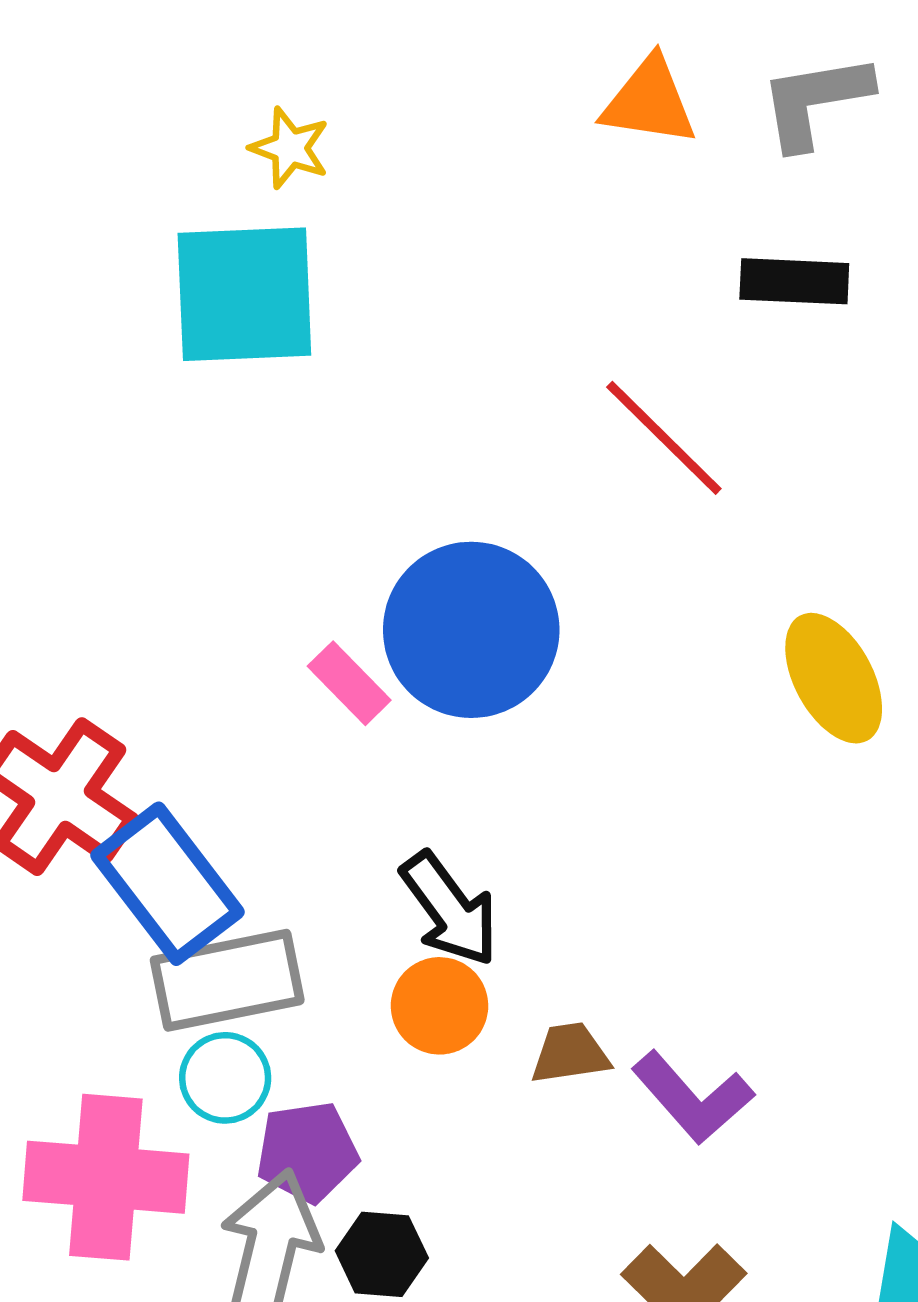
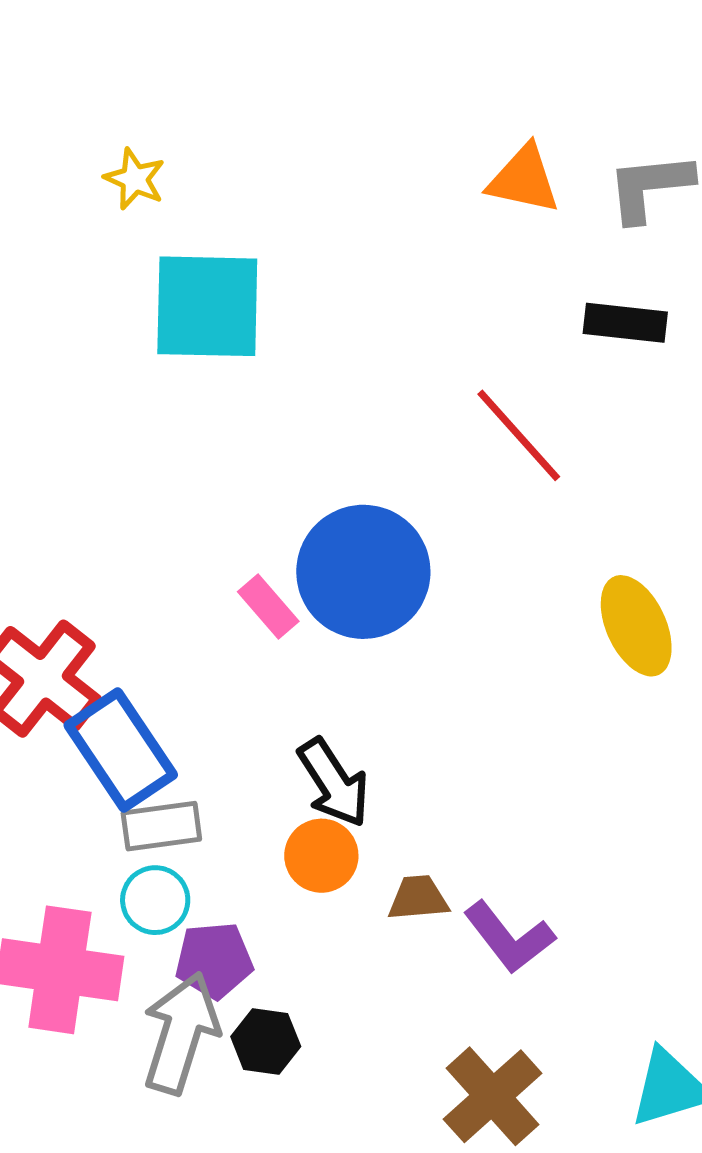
yellow star: (290, 148) -> (135, 179), moved
gray rectangle: (227, 980) -> (161, 826), size x0.7

